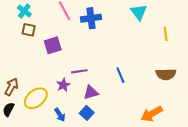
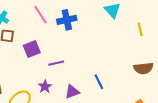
purple line: (79, 71) -> (56, 63), moved
blue line: (120, 75) -> (99, 82), moved

